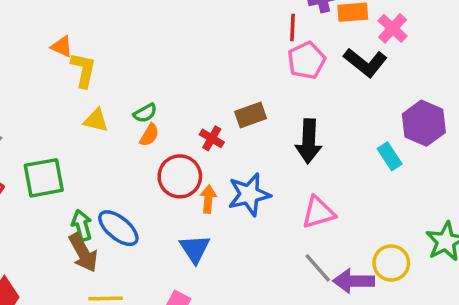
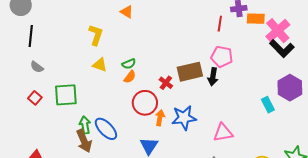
pink cross: (393, 28) -> (278, 31), size x1.4
orange triangle: (62, 47) -> (127, 12), moved
pink pentagon: (306, 60) -> (222, 57), moved, turned 30
black L-shape: (365, 62) -> (282, 49), moved
brown rectangle: (251, 115) -> (190, 72), size x1.4
black arrow: (309, 141) -> (213, 77), moved, size x0.7

